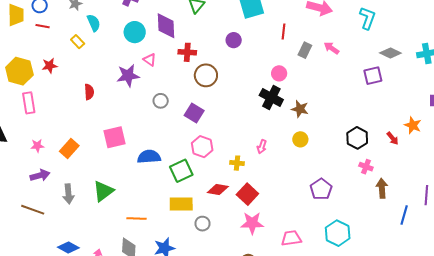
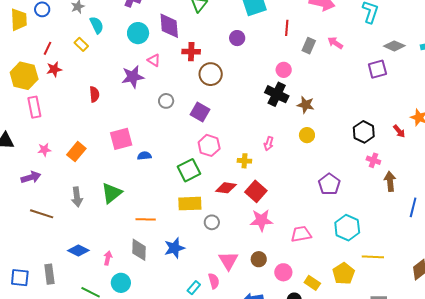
red line: (43, 26) -> (48, 48), moved, turned -72
blue semicircle: (149, 157) -> (144, 156), moved, size x0.6
purple arrow: (40, 175) -> (31, 177), moved

